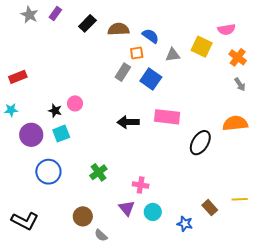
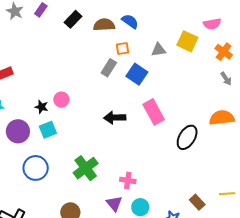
blue semicircle: (151, 36) -> (130, 21), moved
pink rectangle: (167, 117) -> (154, 112), turned 55
green cross: (98, 172) -> (86, 168), size x1.4

